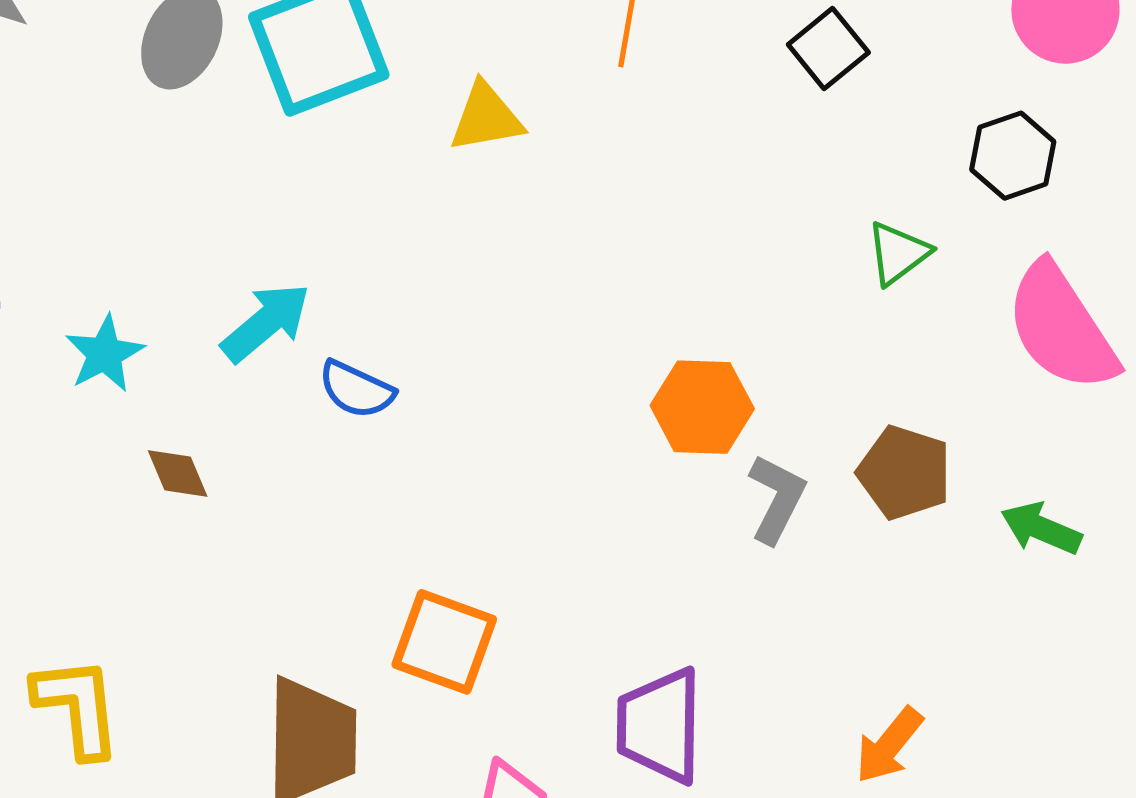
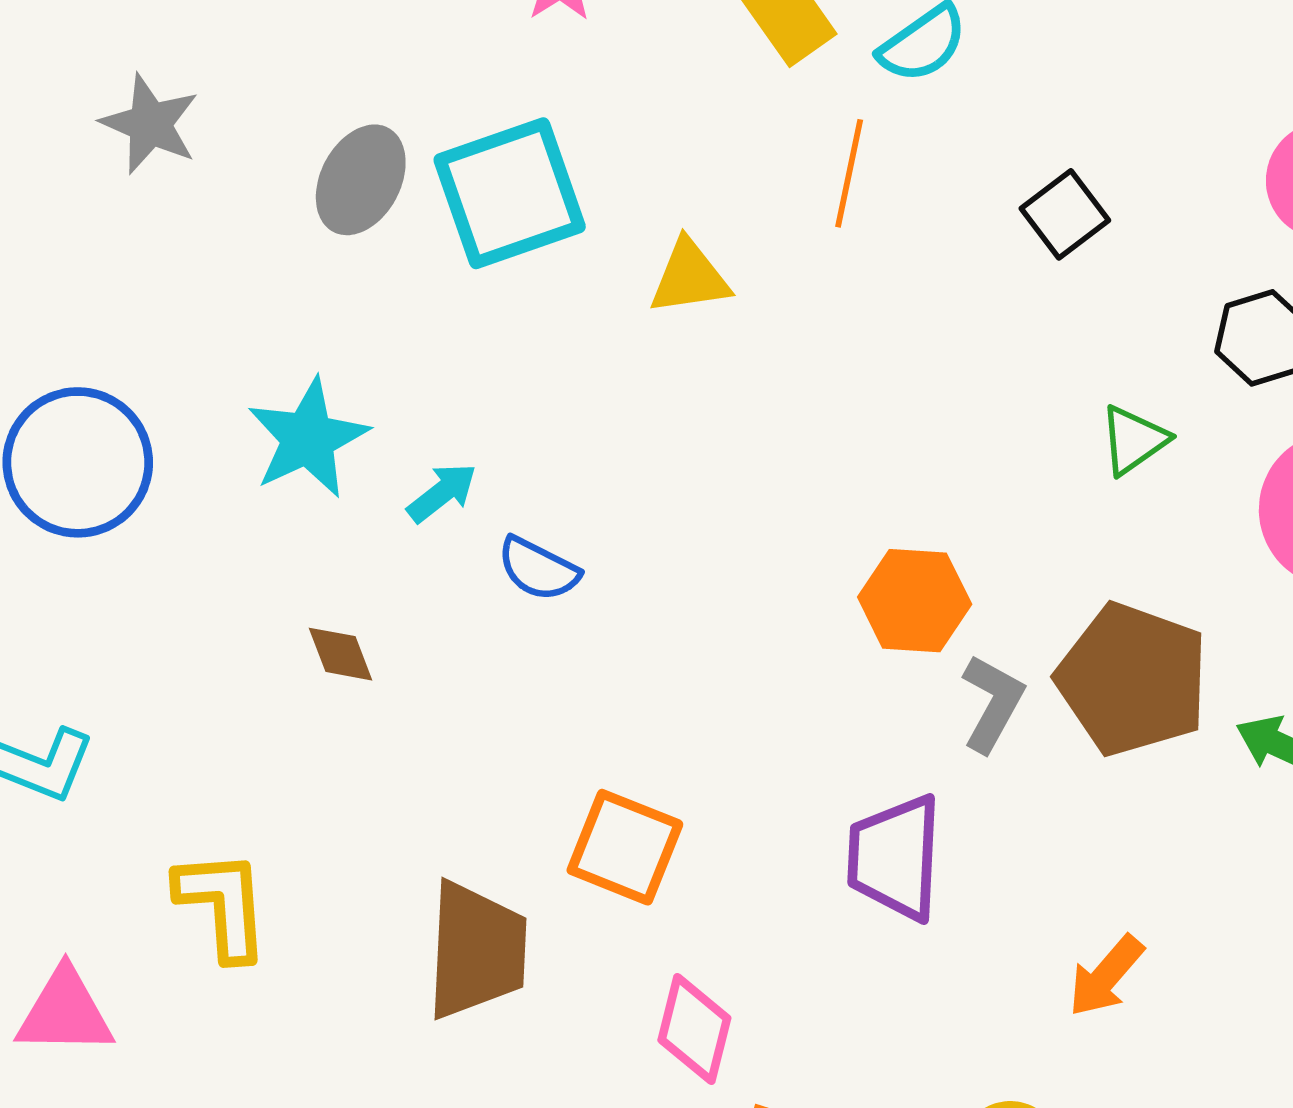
cyan arrow: (266, 322) -> (442, 493), size x0.7
cyan star: (105, 354) -> (308, 438), moved, size x1.4
brown pentagon: (904, 473) -> (1133, 679), size x1.5
purple trapezoid: (660, 726) -> (895, 857), moved

